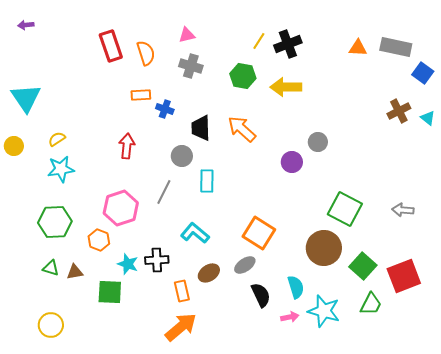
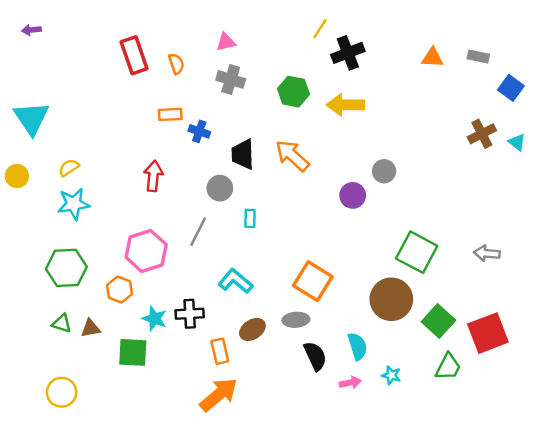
yellow line: (259, 41) -> (320, 29), moved
gray rectangle: (396, 47) -> (478, 56), size x0.6
orange semicircle: (146, 53) -> (176, 64), size x0.7
cyan rectangle: (207, 181) -> (250, 218), size x0.7
gray ellipse: (245, 265) -> (296, 320), turned 30
cyan star: (324, 311) -> (391, 375), size x0.5

